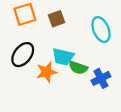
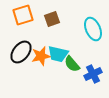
green semicircle: (78, 68) -> (72, 64), turned 30
orange star: (47, 72) -> (41, 56), moved

